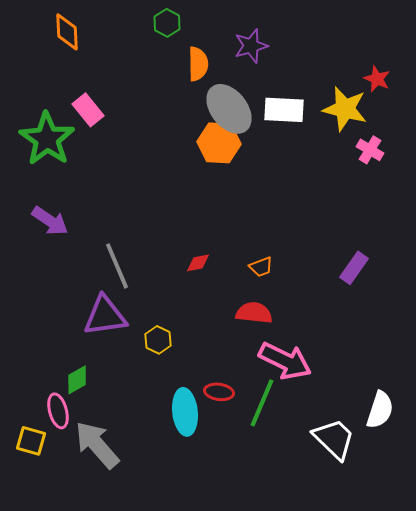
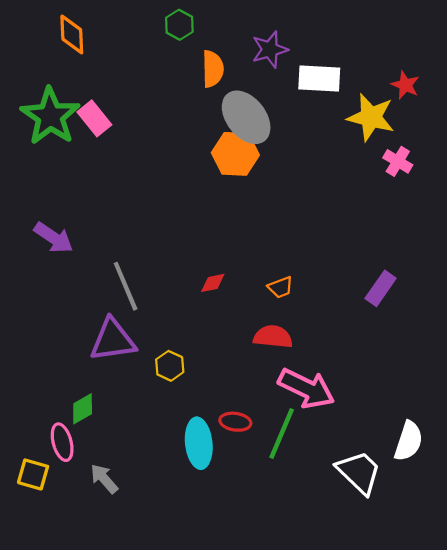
white rectangle: (284, 110) -> (319, 79), moved
green star: (47, 139) -> (50, 116), moved
gray arrow: (97, 445) -> (104, 479), size x0.6

